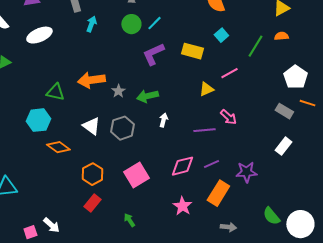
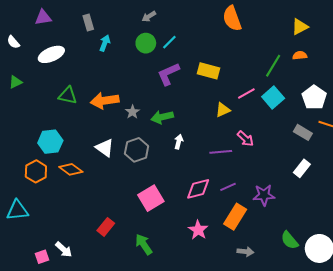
cyan square: (221, 35) -> (273, 98), moved, size x1.5
green triangle: (55, 92) -> (68, 95), moved
orange hexagon: (92, 174) -> (36, 171), moved
green arrow: (129, 220) -> (144, 244), size x1.5

